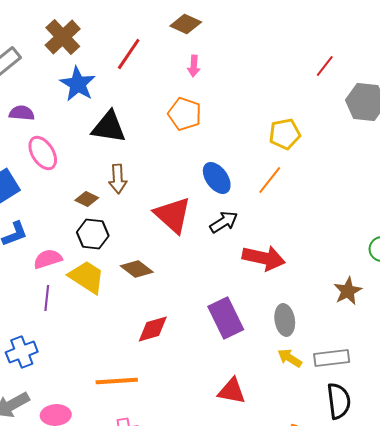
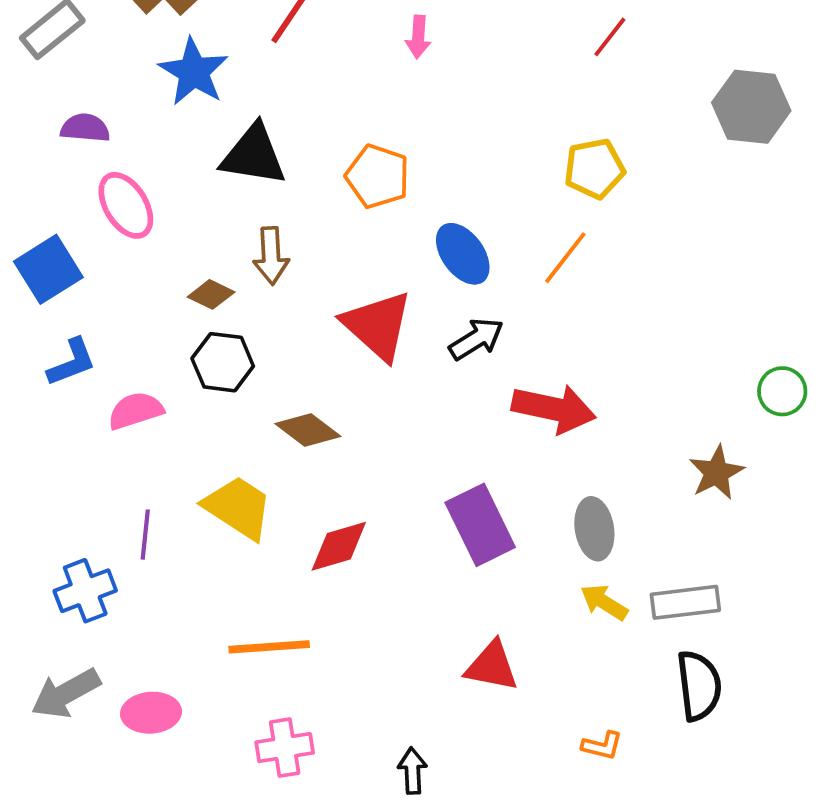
red line: (325, 66) -> (610, 37), moved
orange pentagon: (185, 114) -> (378, 176), moved
yellow trapezoid: (87, 277) -> (238, 507), moved
purple line: (47, 298) -> (145, 535), moved

